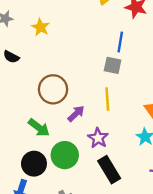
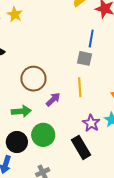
yellow star: (41, 27) -> (15, 14), moved
green arrow: (39, 128) -> (21, 111), turned -42
purple star: (98, 138) -> (91, 123), moved

